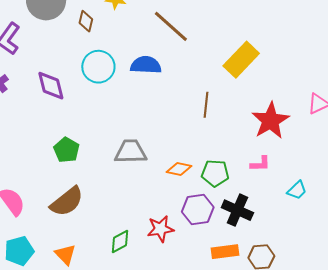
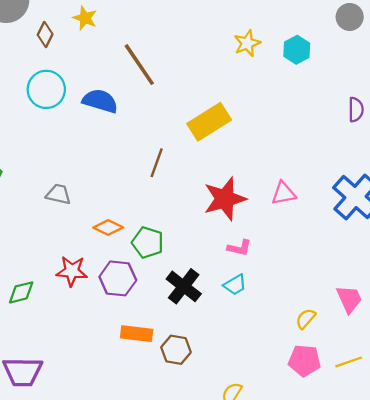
gray trapezoid: (131, 152) -> (58, 194), size x0.7
pink L-shape: (260, 164) -> (239, 248), moved
black cross: (237, 210) -> (184, 286), moved
red star: (160, 229) -> (72, 271), moved

